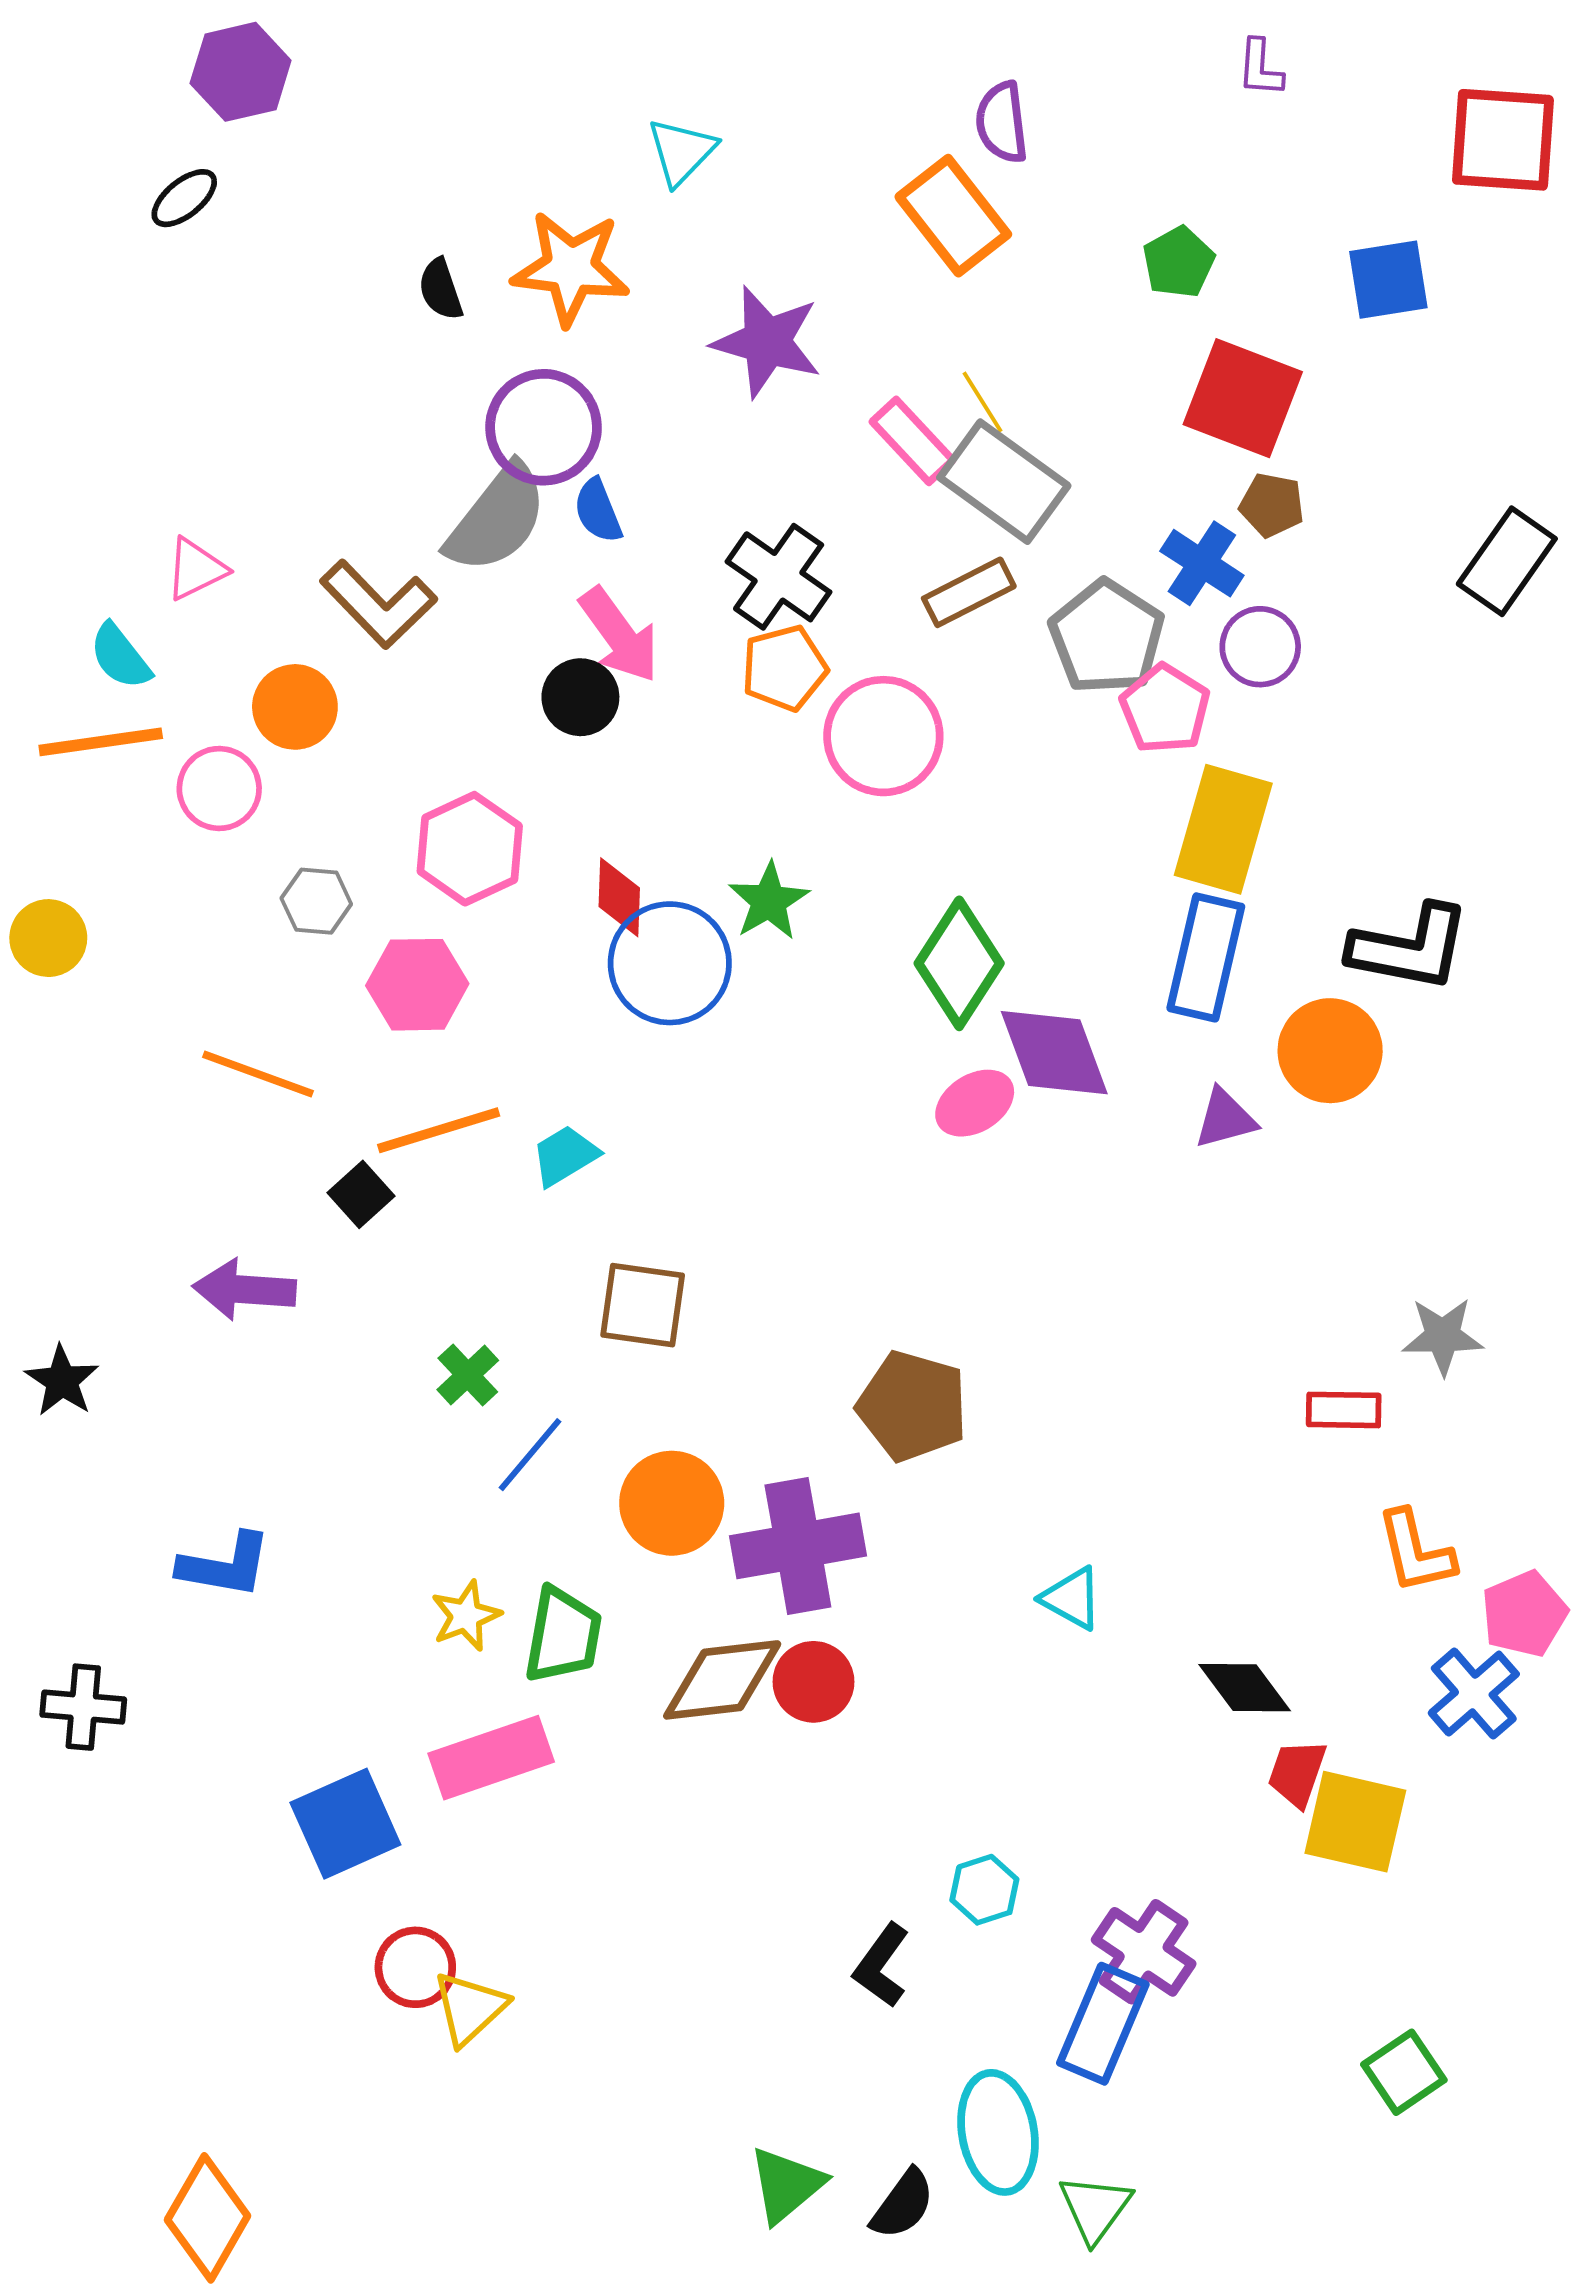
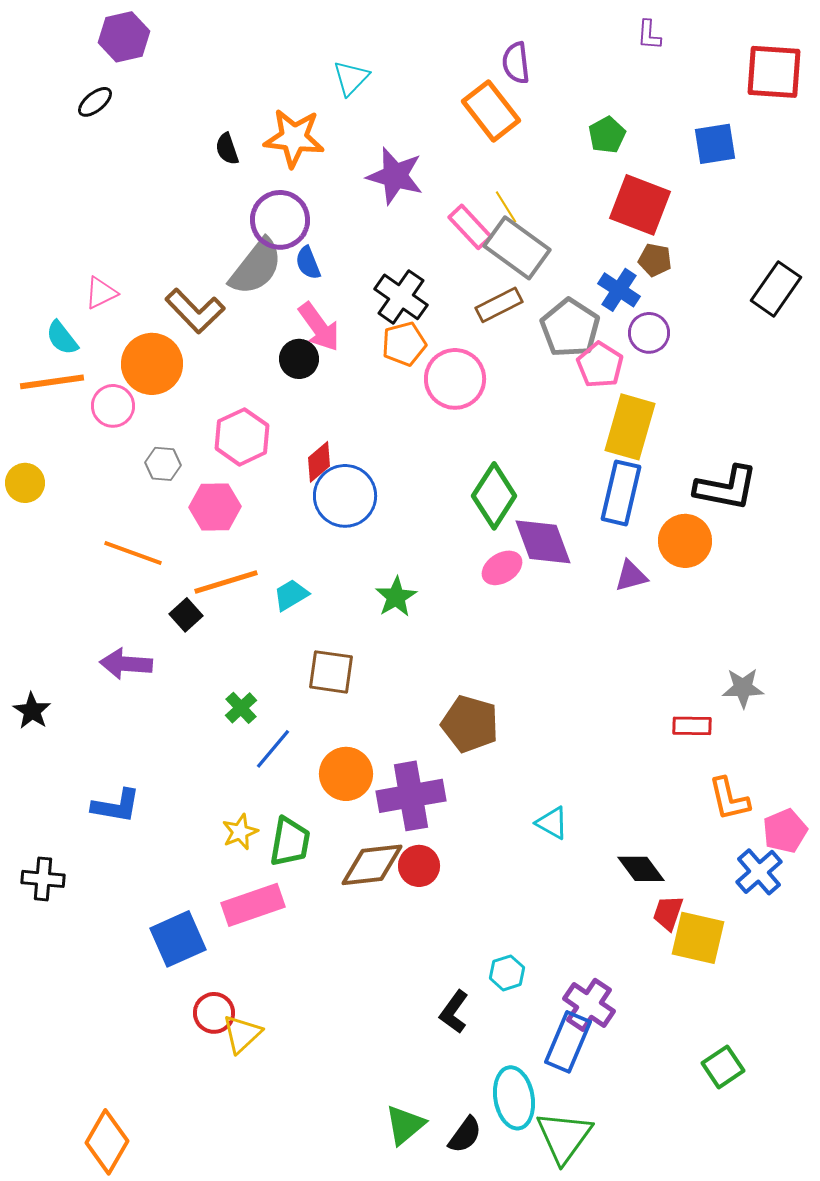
orange circle: (295, 707) -> (152, 364), size x1.4
red diamond: (619, 897) -> (319, 462), turned 48
green star: (769, 901) -> (396, 597), moved
green triangle: (1095, 2208) -> (564, 1137), size x1.5

